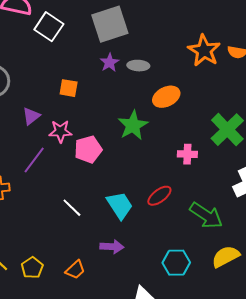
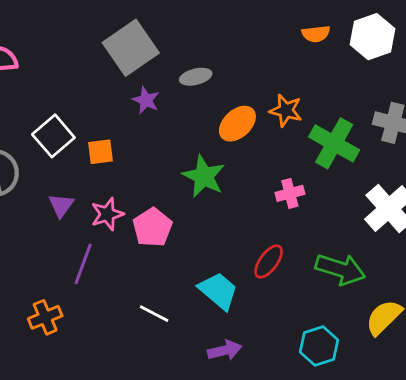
white square: (49, 27) -> (53, 136), moved, turned 32
orange star: (204, 51) -> (286, 110), moved, size x0.7
gray ellipse: (138, 66) -> (196, 77), moved

